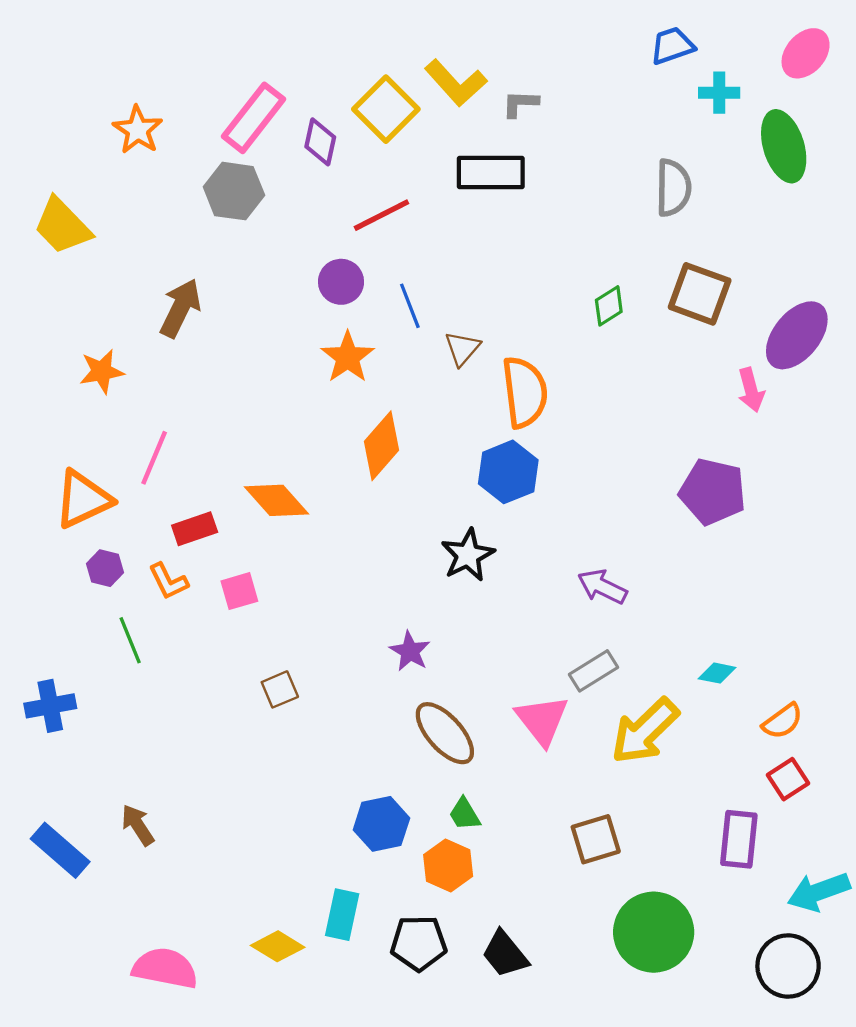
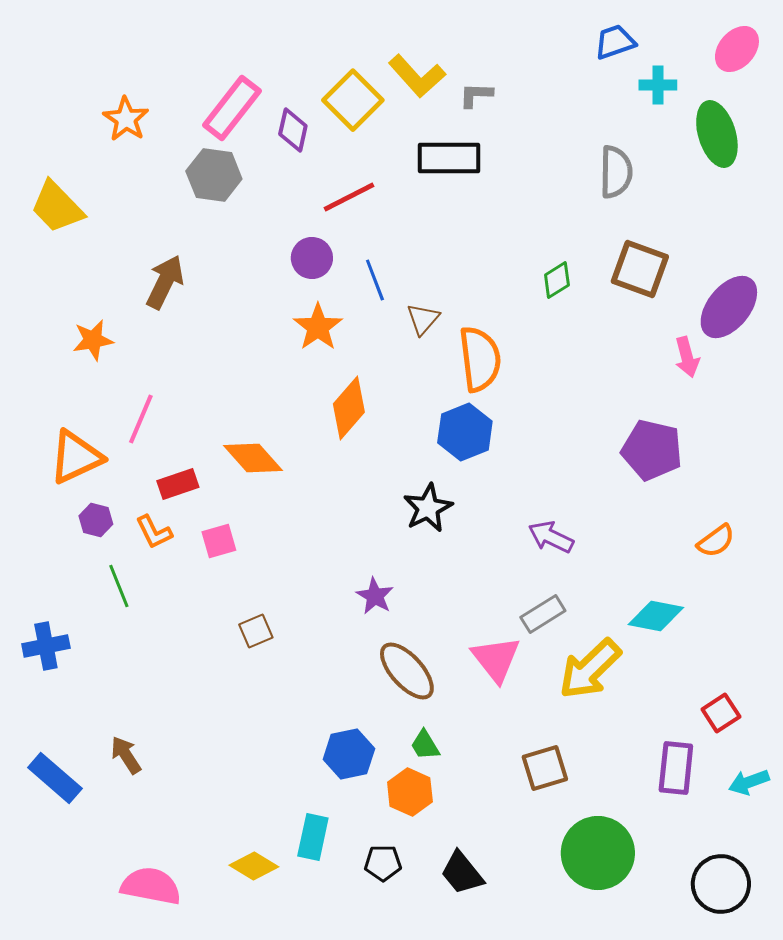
cyan diamond: (717, 673) -> (656, 616), size x1.6
orange semicircle: (783, 721) -> (716, 541), moved
cyan arrow: (819, 892) -> (749, 782), moved, size x0.7
black pentagon: (419, 943) -> (383, 863), size x0.7

